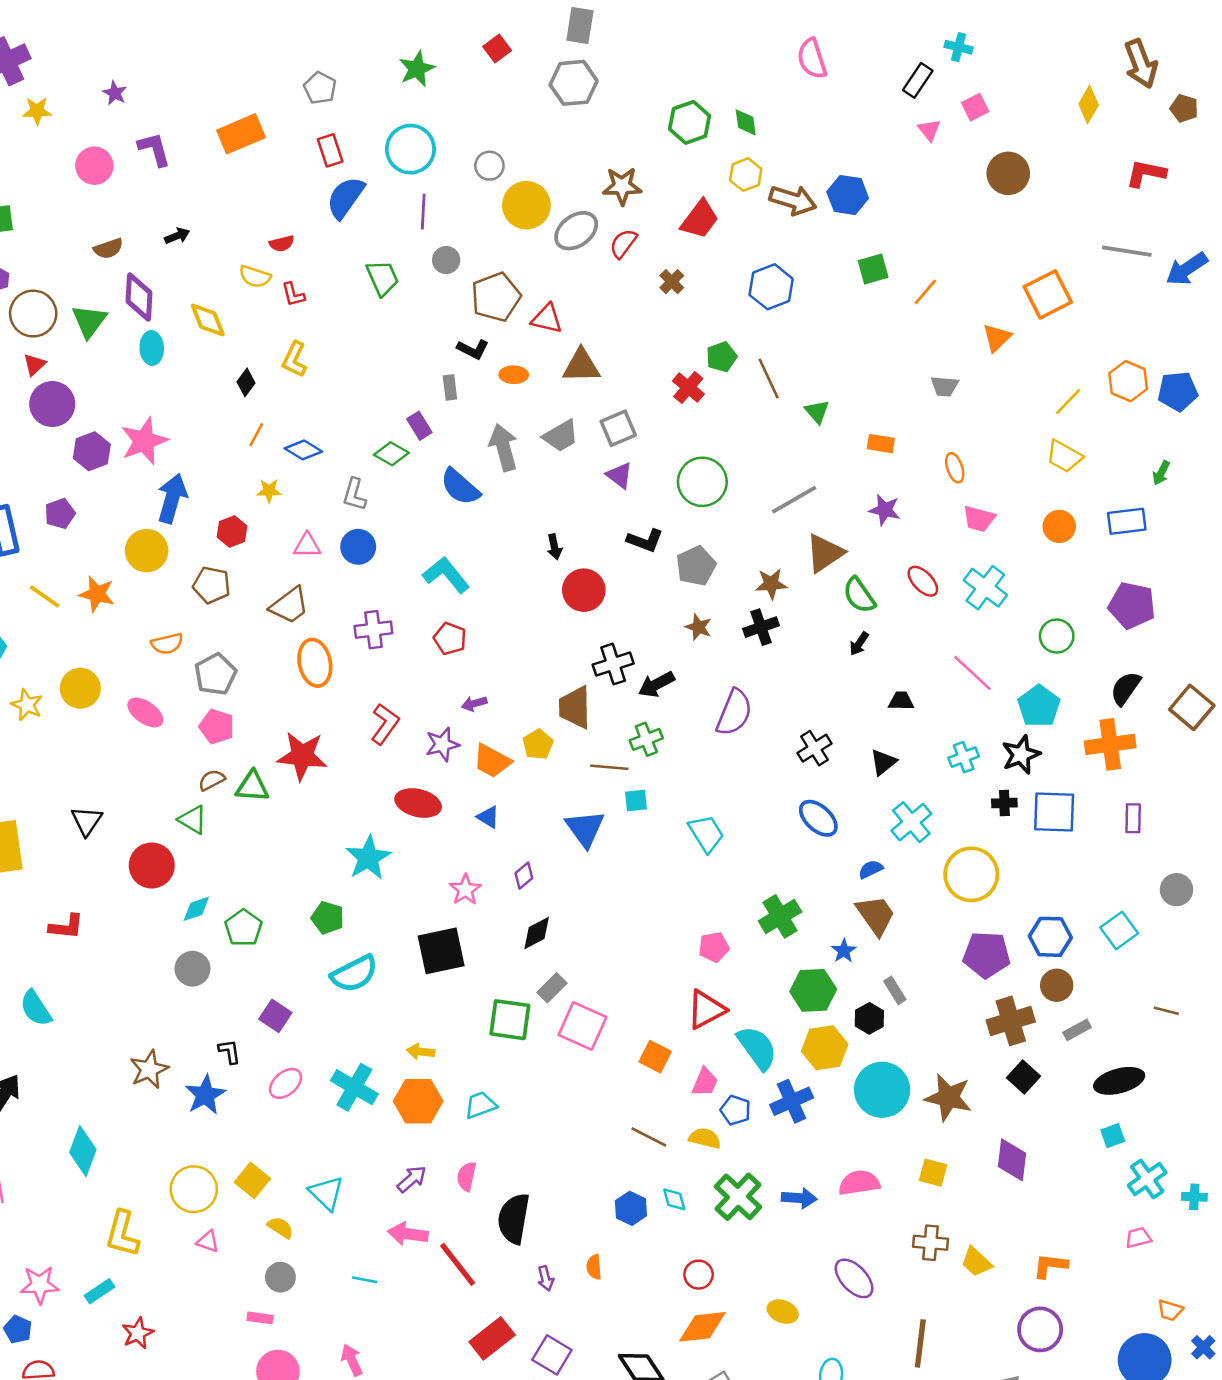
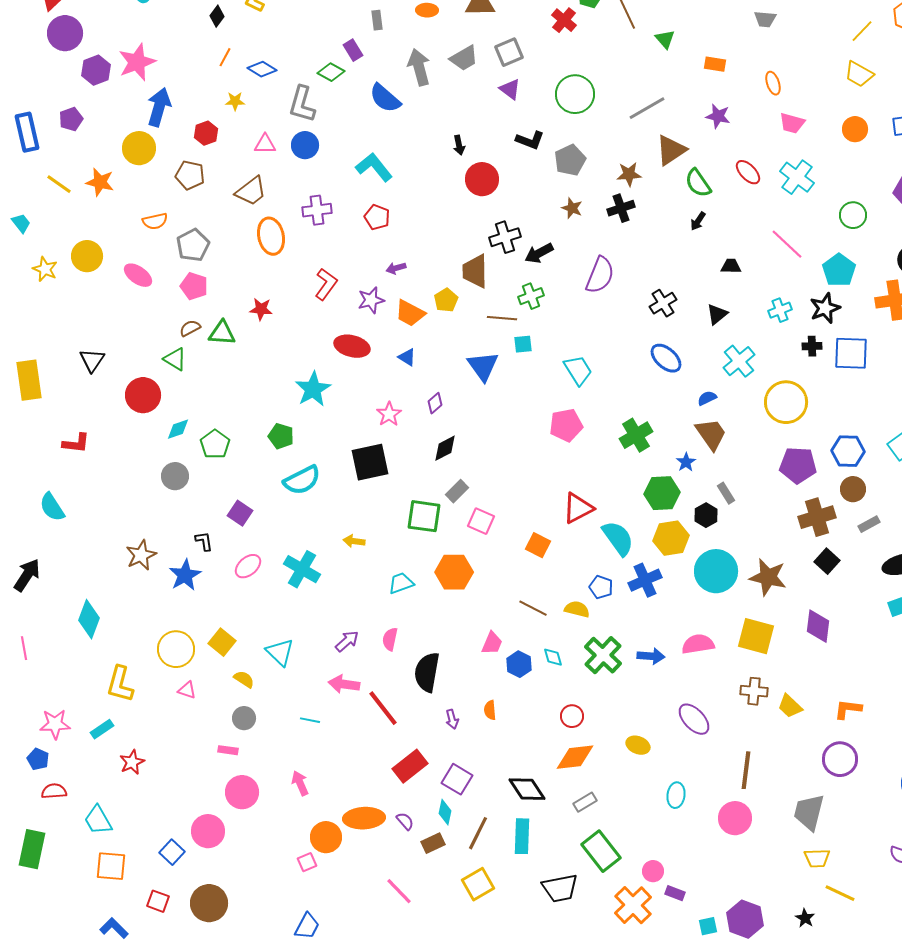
gray L-shape: (354, 495) -> (302, 104), size x1.4
red star: (302, 756) -> (261, 309), size x0.6
pink pentagon: (714, 947) -> (566, 425), moved, size x1.4
pink square: (583, 1026) -> (481, 521), size x0.7
pink trapezoid: (705, 1082) -> (492, 643), moved
orange hexagon: (418, 1101) -> (454, 572), moved
yellow square: (933, 1173) -> (756, 636), size x1.6

